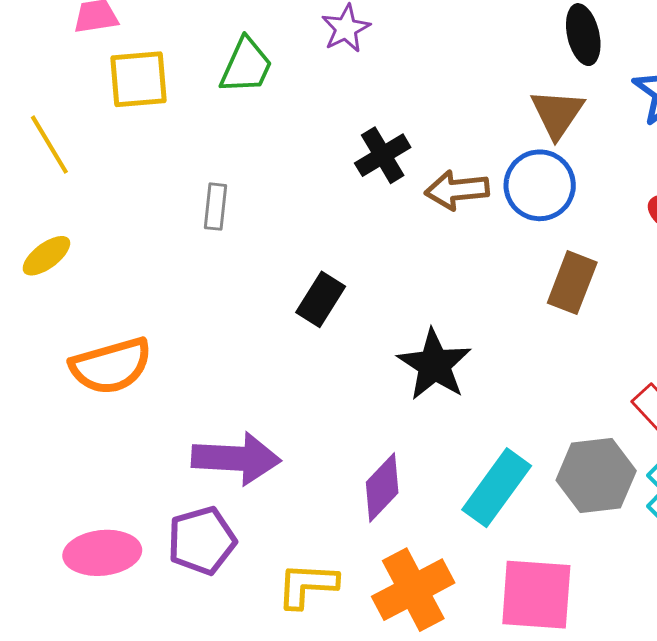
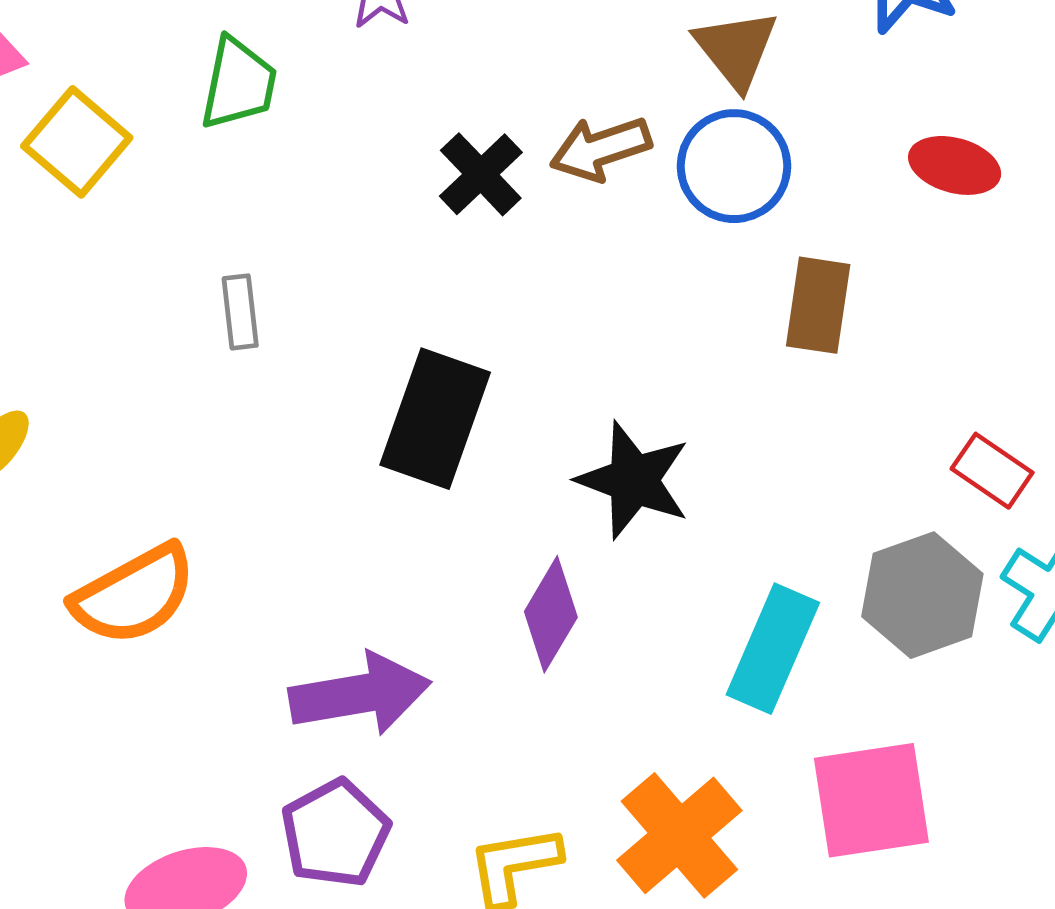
yellow square: (139, 79) -> (77, 142), turned -32
brown arrow: (457, 190) -> (601, 149), moved
black rectangle: (321, 299) -> (435, 419), size x1.6
purple diamond: (382, 488) -> (551, 614), moved

